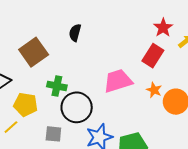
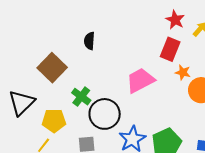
green cross: (57, 86) -> (81, 97), turned 36
orange star: (154, 90) -> (183, 72), moved

